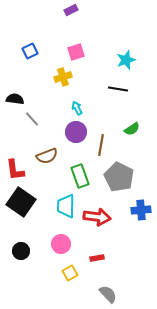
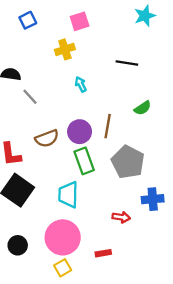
cyan star: (126, 60) -> (145, 16), moved
purple circle: (76, 132) -> (80, 132), moved
red arrow: (97, 217) -> (121, 217), moved, size x0.6
pink circle: (61, 244) -> (63, 237), size x1.6
yellow square: (70, 273) -> (63, 268), moved

